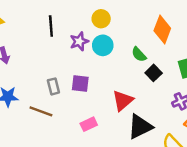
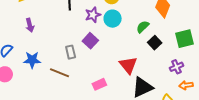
green semicircle: (139, 54) -> (143, 27), turned 88
purple square: (80, 84) -> (90, 41), moved, turned 35
red triangle: (123, 101) -> (128, 65), turned -30

